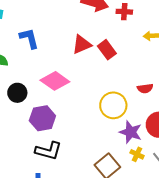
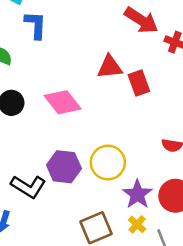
blue L-shape: (29, 38) -> (36, 25), moved
yellow circle: (113, 105) -> (108, 163), moved
purple hexagon: (42, 118) -> (64, 167), moved

